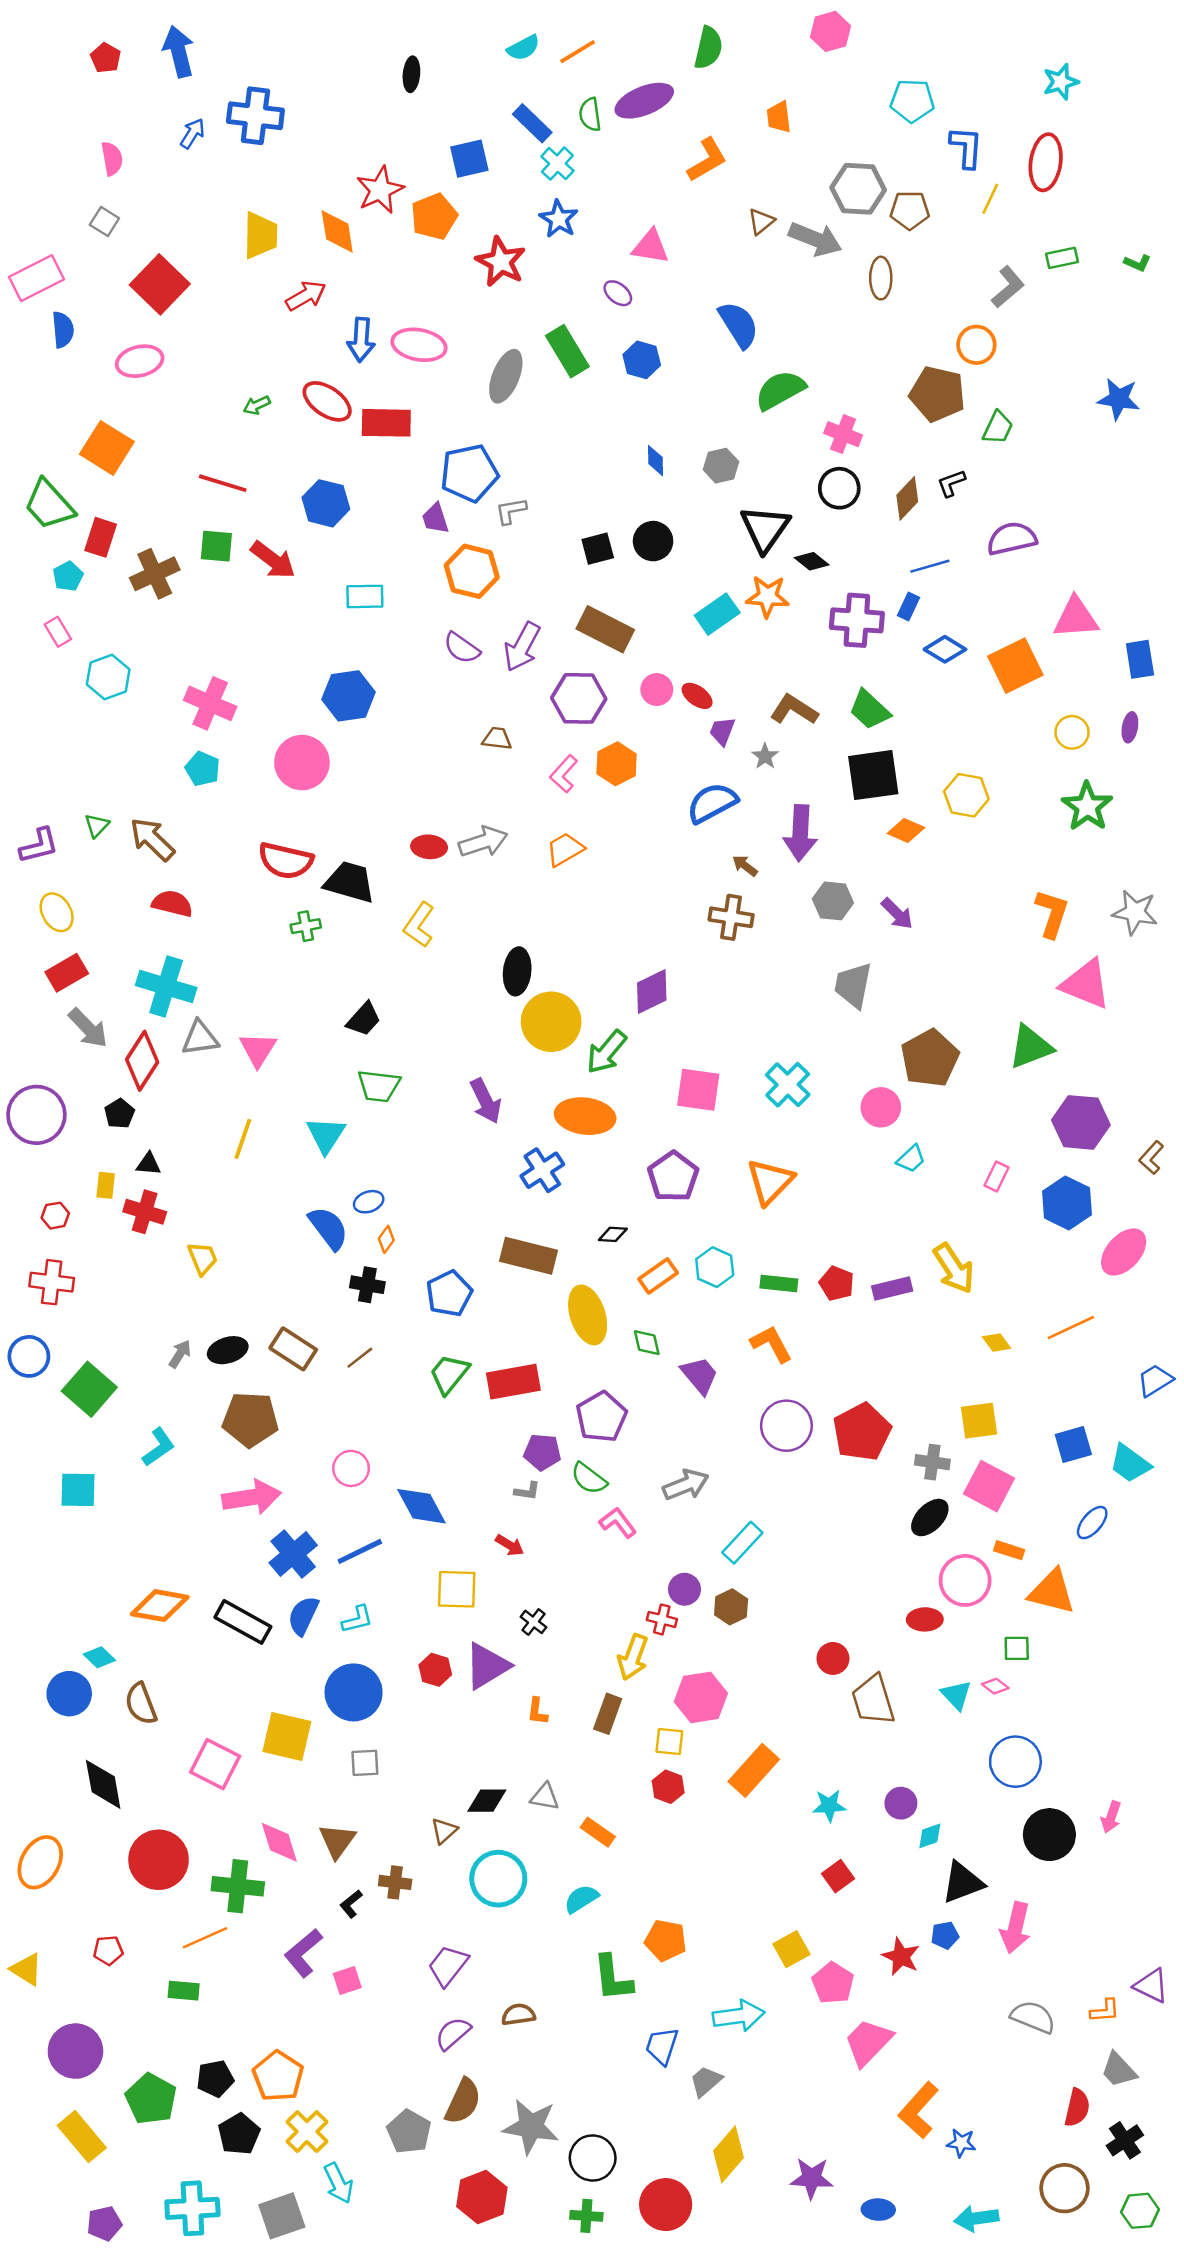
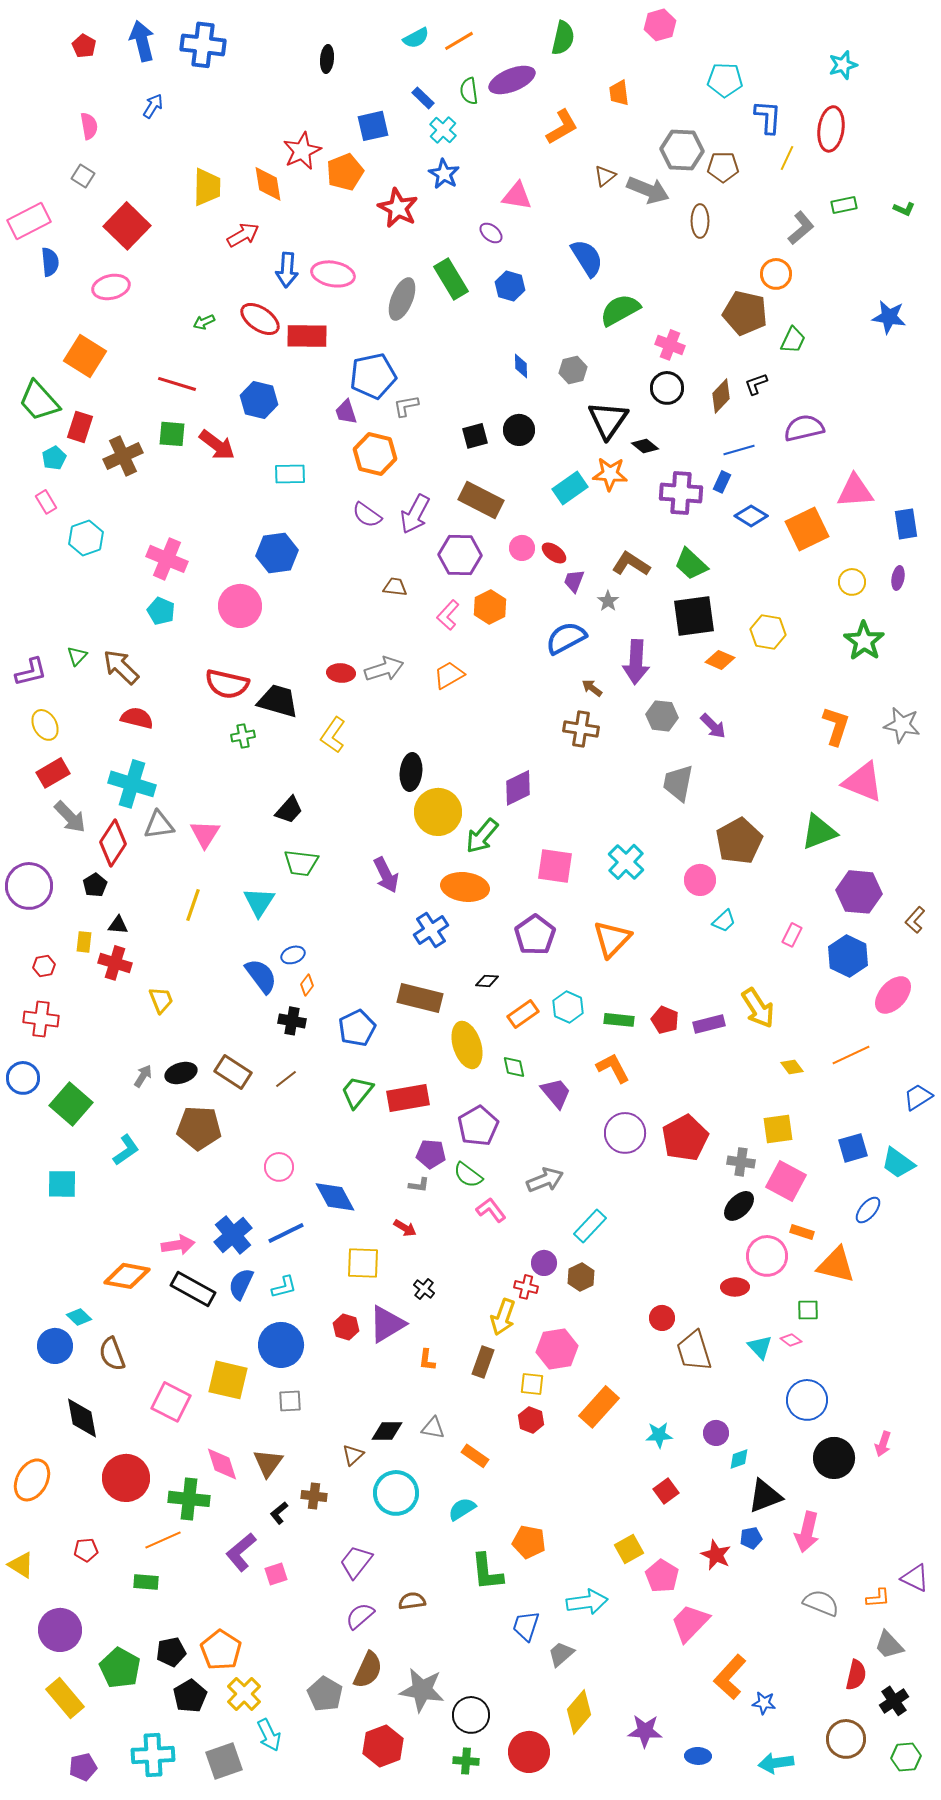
blue cross: (255, 116) -> (203, 45), moved
blue rectangle: (532, 123) -> (423, 98), size x0.7
pink arrow: (252, 1497) -> (178, 1245), moved, size x0.7

